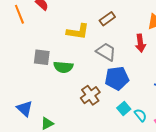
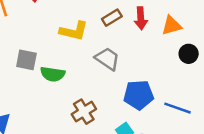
red arrow: (140, 43) -> (141, 18), moved
blue pentagon: (117, 78) -> (139, 95), moved

